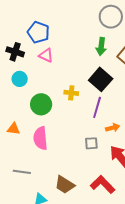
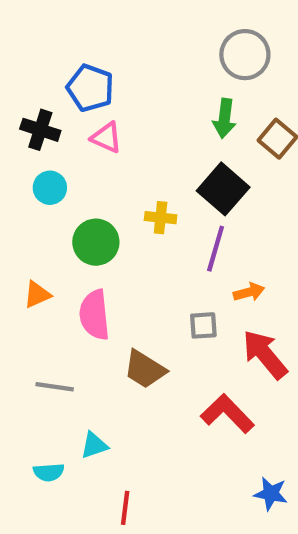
orange triangle: (14, 129) -> (37, 294), turned -32
brown trapezoid: (65, 185) -> (145, 369), moved

